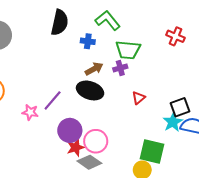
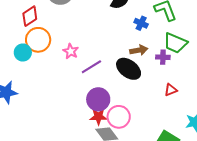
pink star: (30, 112) -> (71, 51), moved

